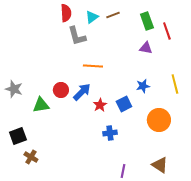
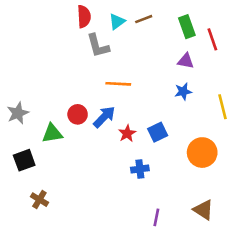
blue star: (143, 86) -> (183, 91), moved
gray star: (14, 89) -> (18, 113), turned 30
black square: (18, 136) -> (24, 160), moved

